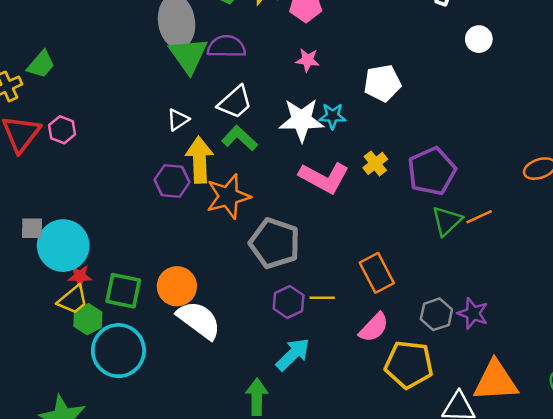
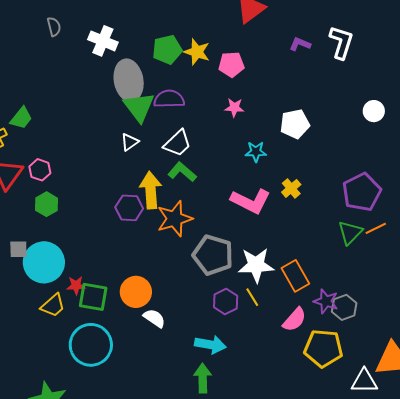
white circle: (479, 39) -> (374, 111), moved
white triangle: (178, 120) -> (130, 142), moved
white star: (302, 120) -> (256, 265), moved
purple pentagon: (432, 171) -> (362, 192), moved
red star: (80, 276) -> (76, 285), moved
yellow line: (322, 298) -> (252, 297), turned 60
purple star: (473, 313) -> (326, 301), moved
green hexagon: (88, 319) -> (47, 204), moved
white semicircle: (199, 320) -> (154, 318), size x0.6
cyan arrow: (293, 354) -> (210, 345), moved, turned 56

